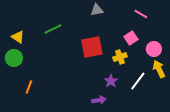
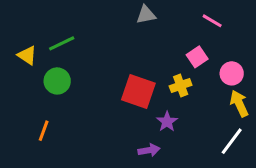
green line: (53, 29) -> (62, 43), moved
red square: (92, 47) -> (138, 92), moved, turned 30
green circle: (14, 58) -> (57, 81), moved
white line: (138, 81) -> (232, 141), moved

